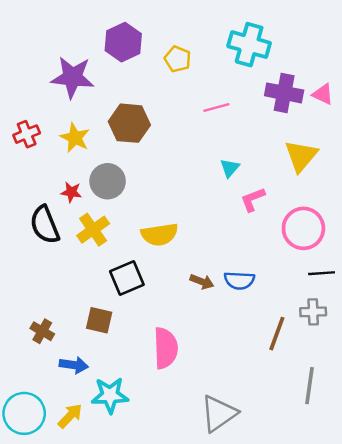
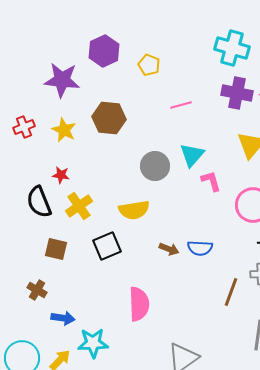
cyan cross: (249, 45) -> (232, 48), moved
cyan triangle: (230, 168) -> (192, 155), size x1.5
gray circle: (108, 181) -> (155, 166), moved
pink L-shape: (253, 199) -> (211, 181), turned 95
brown square: (99, 320) -> (56, 249), moved

